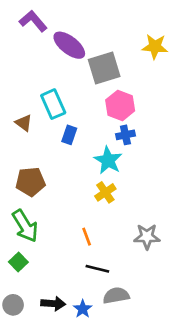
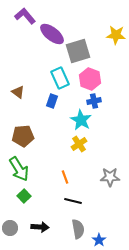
cyan rectangle: (53, 104) -> (60, 78), moved
green square: (18, 262) -> (24, 196), moved
gray semicircle: (116, 295) -> (78, 229), moved, turned 90
blue star: (83, 309) -> (99, 240), moved

